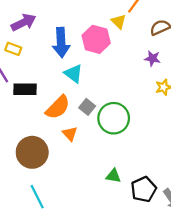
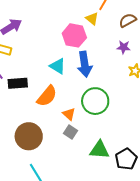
blue arrow: (61, 43) -> (85, 64), moved
gray square: (87, 107) -> (71, 132), moved
orange triangle: (70, 134) -> (69, 114), moved
green triangle: (113, 176) -> (100, 150), size x1.5

